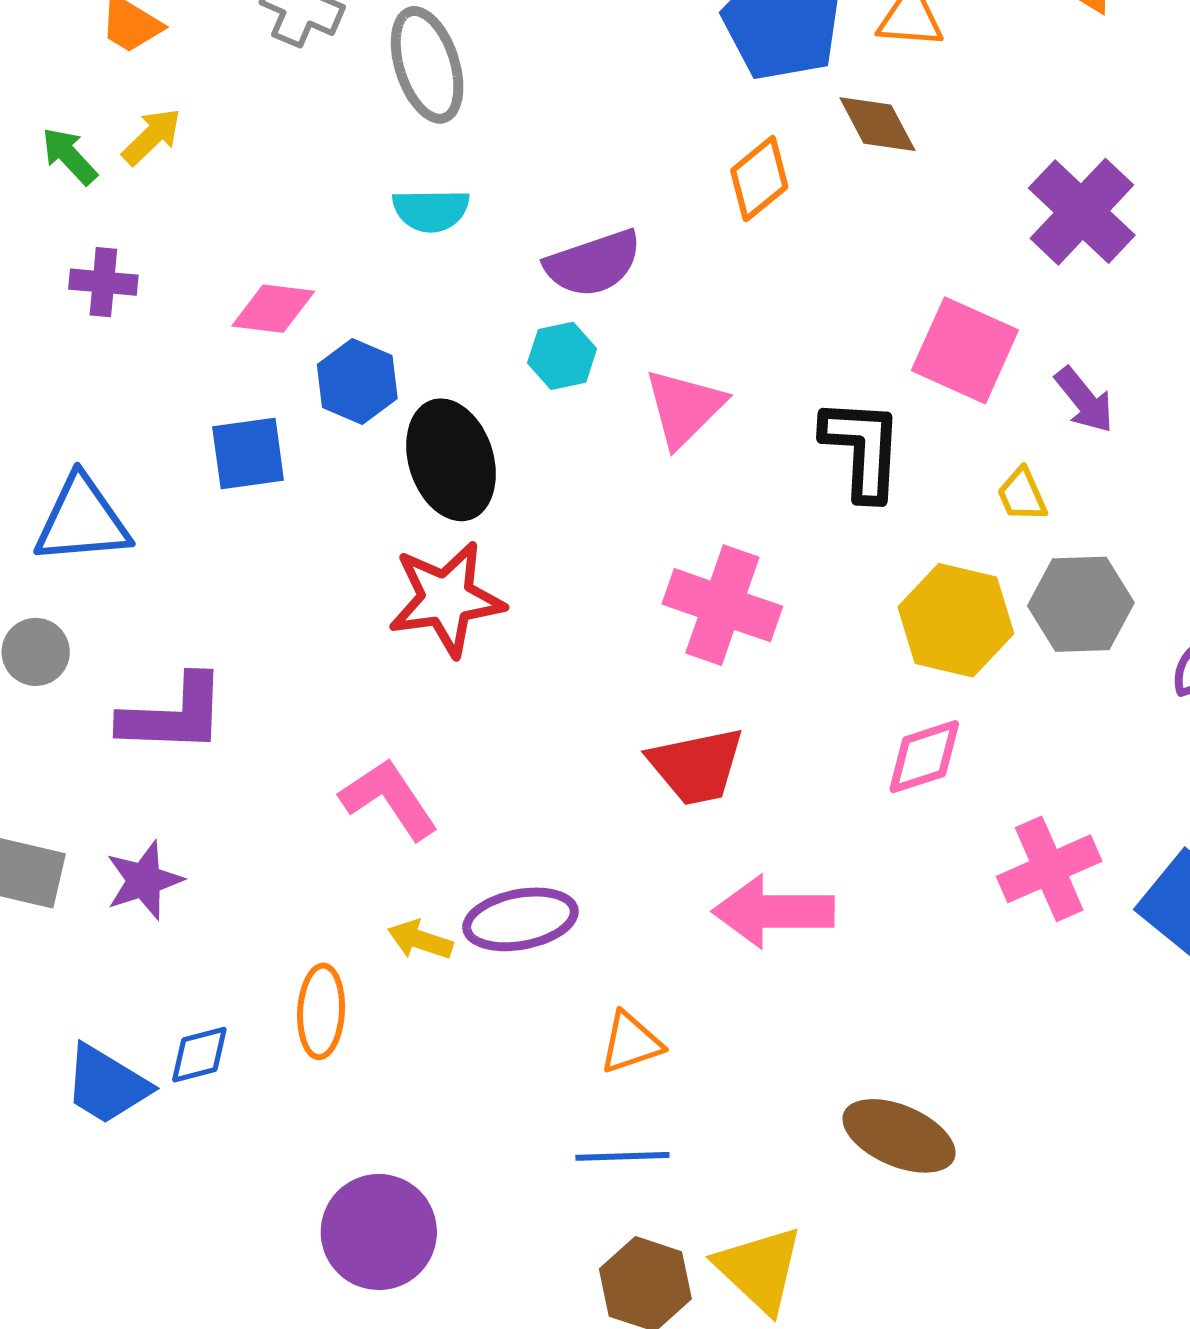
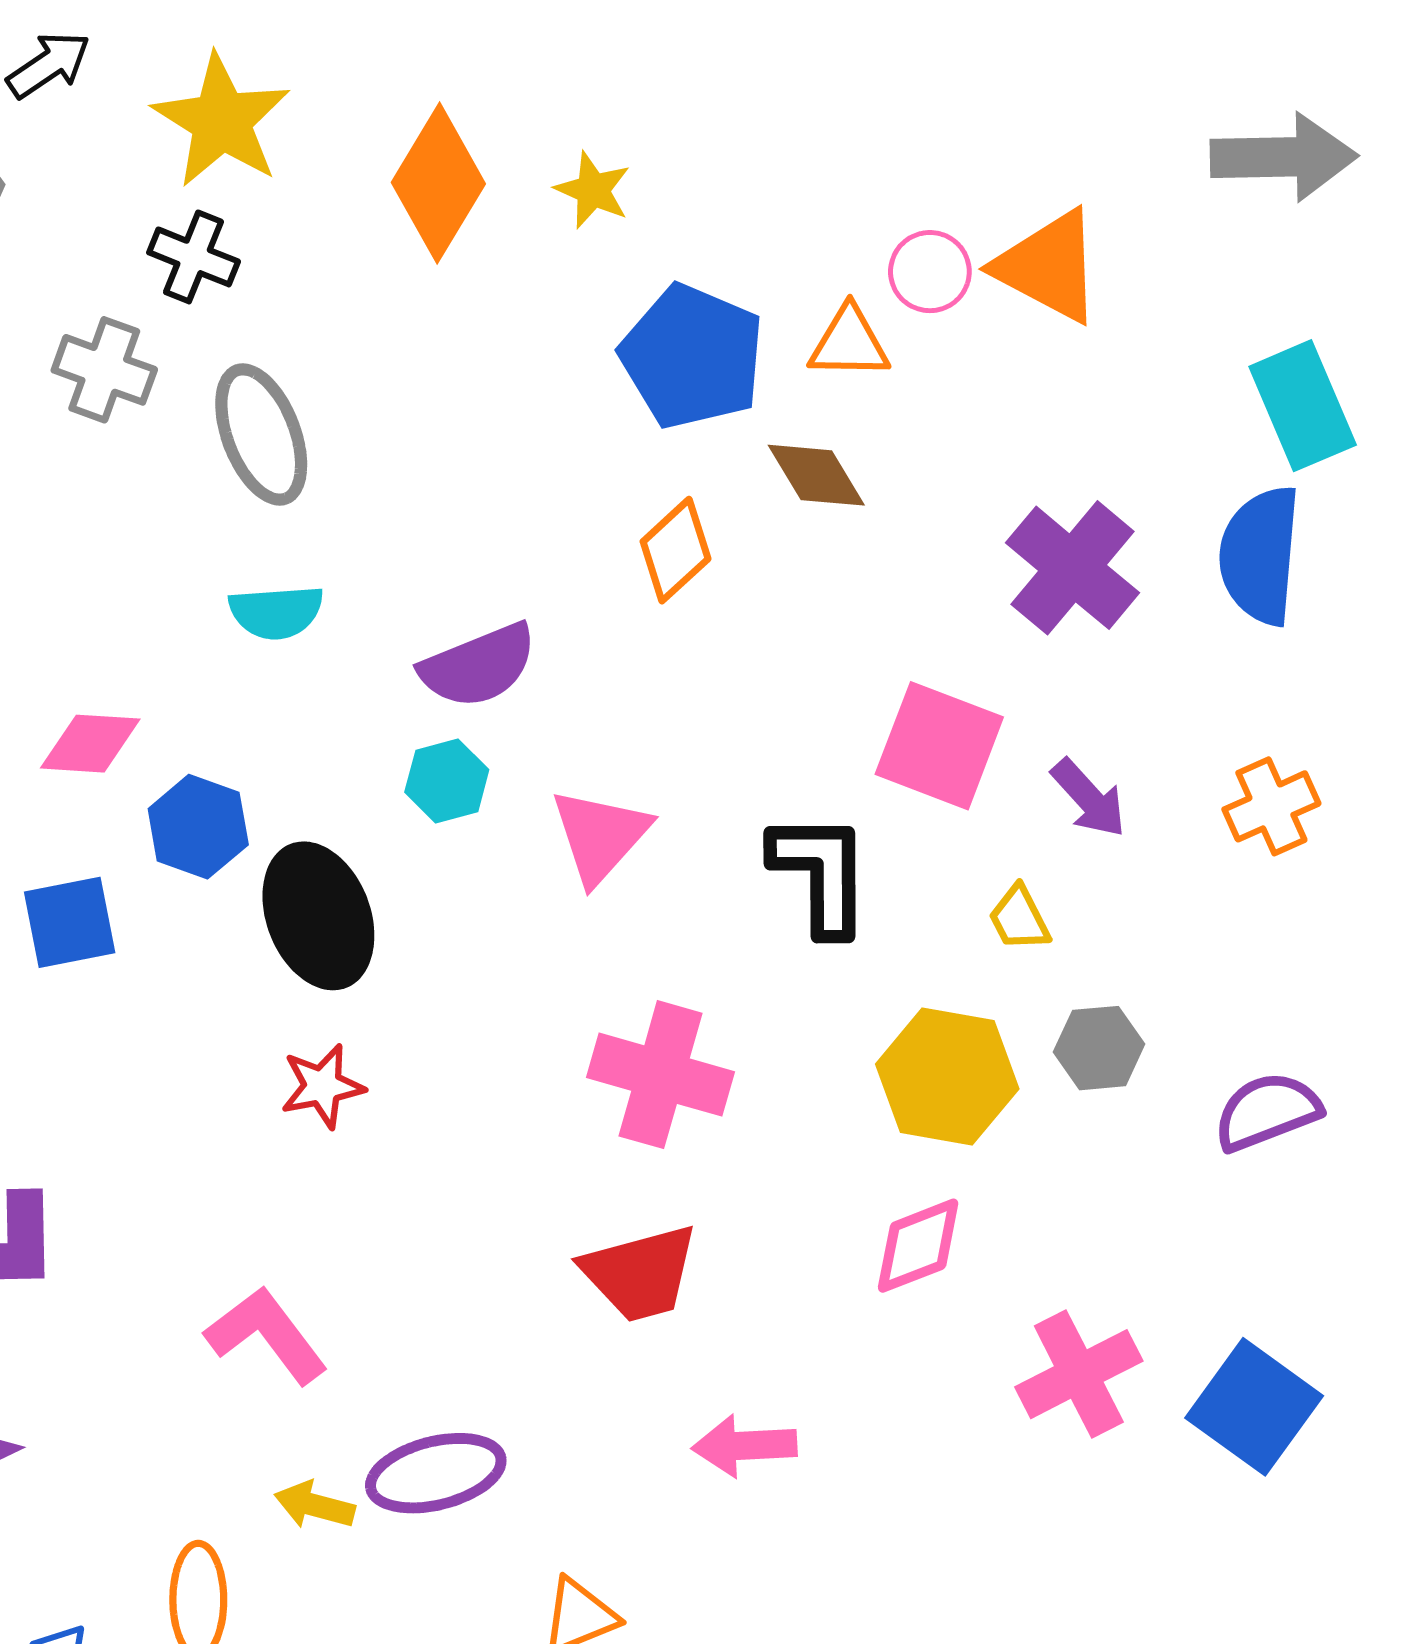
red star: (446, 599) -> (322, 1086), size x0.6
gray hexagon: (1081, 604) -> (1099, 1048), size x0.7
pink arrow: (773, 912) -> (744, 1446), size x0.7

